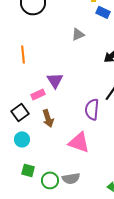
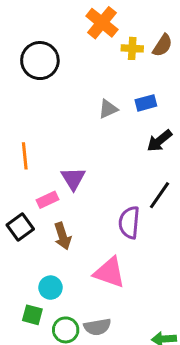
blue rectangle: (103, 12) -> (146, 103), moved, turned -40
orange line: (23, 54) -> (25, 156), moved
cyan circle: (22, 139) -> (51, 288), moved

